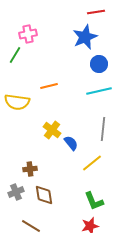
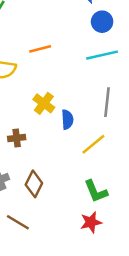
blue semicircle: (71, 143) -> (67, 119), turned 35
brown cross: (30, 169) -> (17, 138), moved
brown diamond: (44, 195) -> (34, 184), turned 35

